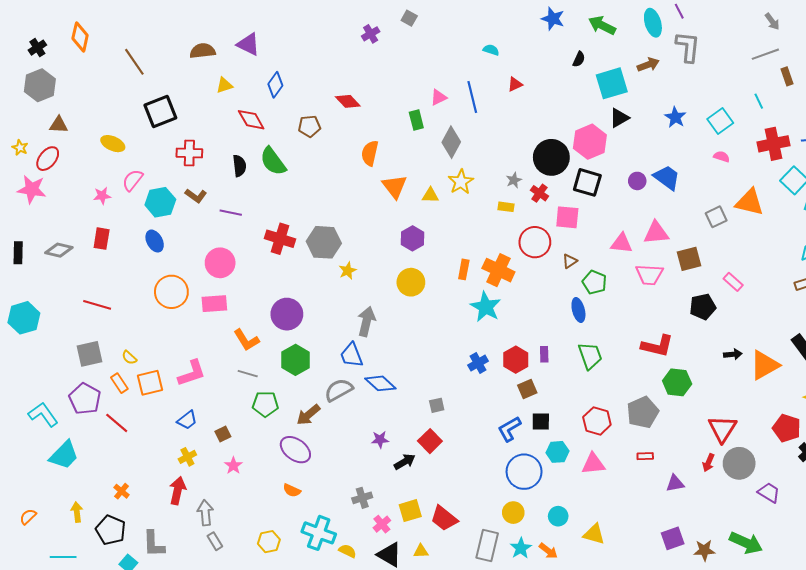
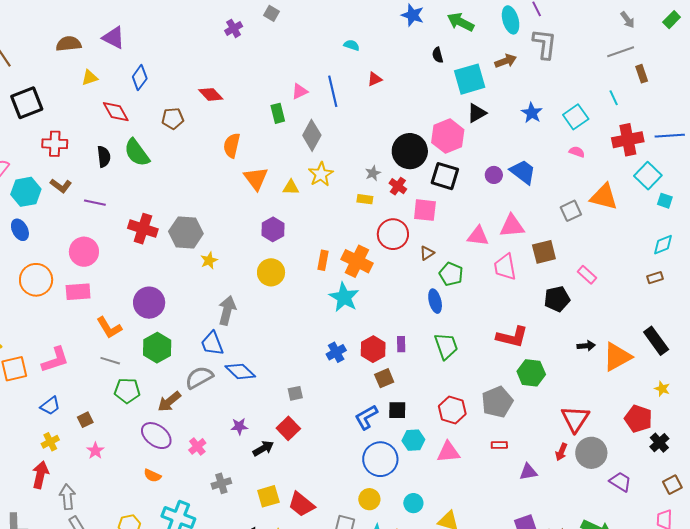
black semicircle: (579, 59) -> (438, 55), turned 140
pink trapezoid: (649, 275) -> (505, 267), turned 76
pink cross: (382, 524) -> (197, 446), moved

